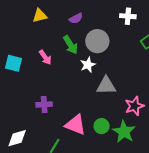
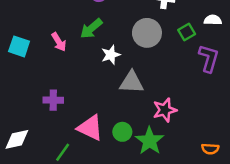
gray circle: (97, 41) -> (147, 33), moved
green arrow: (71, 45) -> (91, 29), turned 78

